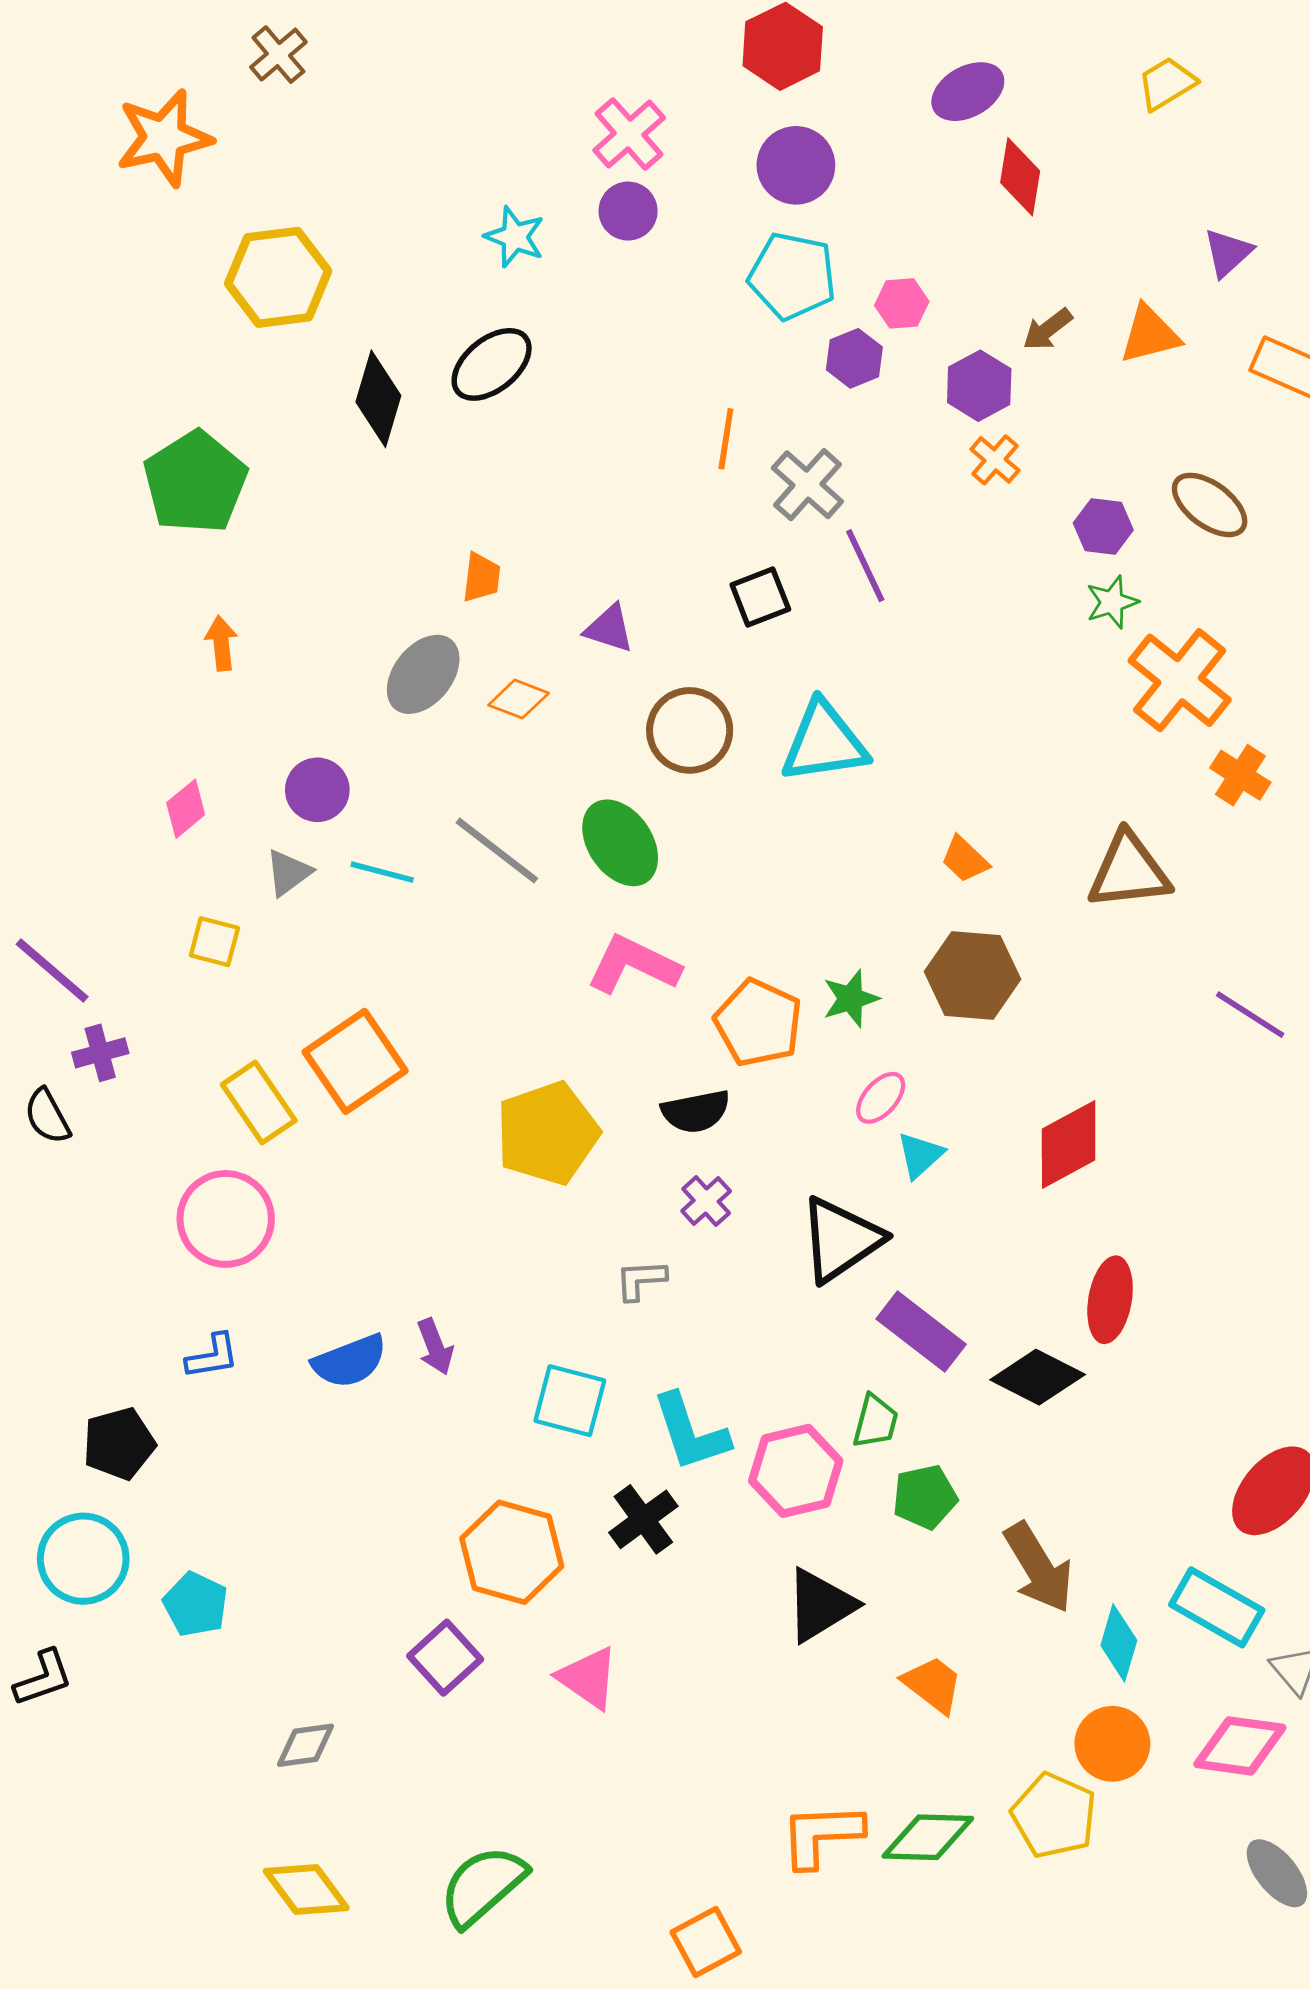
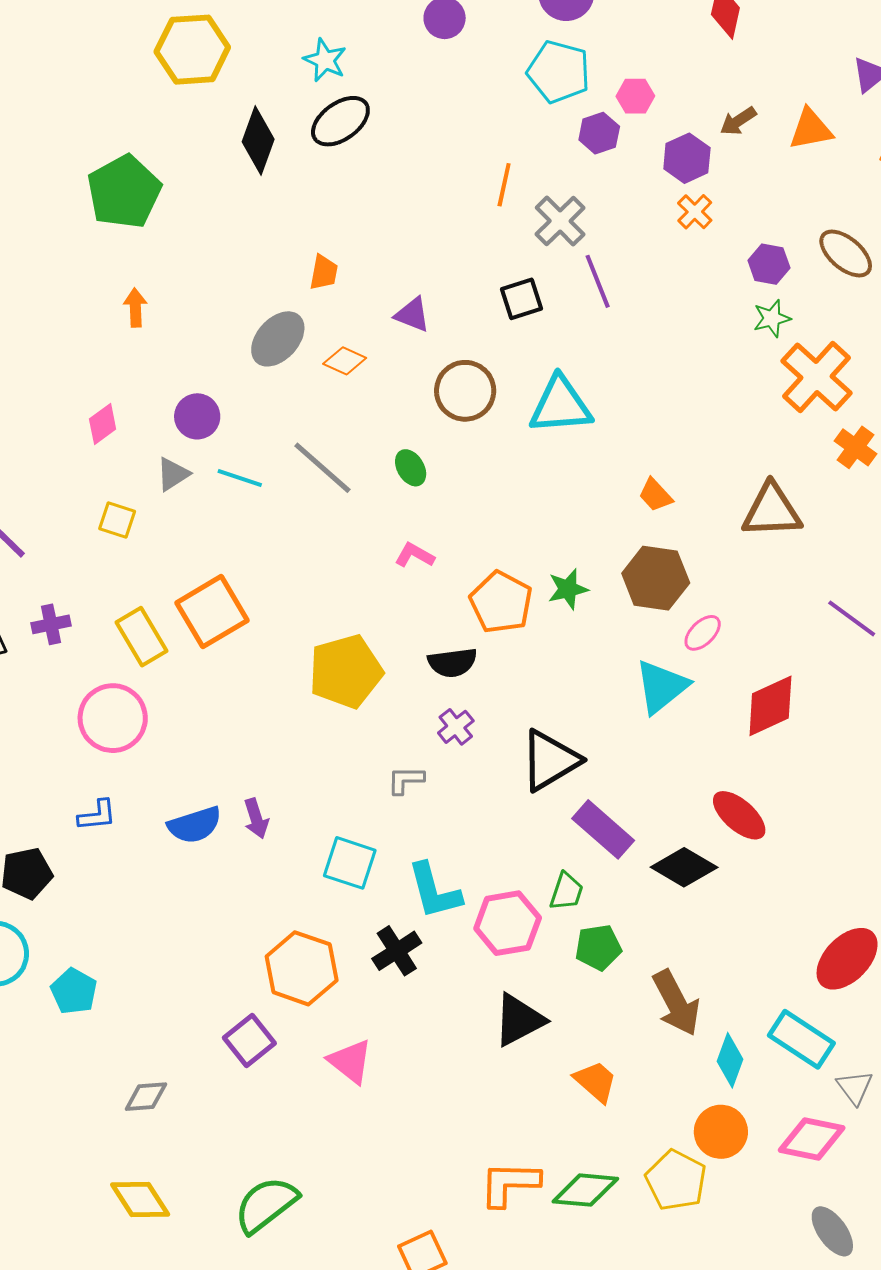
cyan star: (515, 237) -> (325, 60), moved
green ellipse: (620, 843) -> (411, 468), size x0.6
pink L-shape: (633, 965) -> (415, 555), size x0.6
purple cross: (100, 1053) -> (51, 624), moved
pink ellipse: (881, 1098) -> (703, 633), moved
red diamond: (1069, 1144) -> (770, 706), moved
cyan triangle: (920, 1155) -> (661, 687), moved, size x1.6
red ellipse: (1110, 1300) -> (739, 815), turned -62

